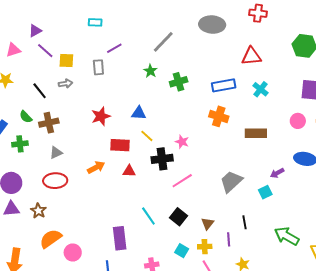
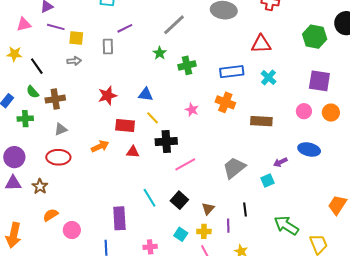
purple line: (45, 51) -> (56, 27), turned -30
black line: (40, 91) -> (37, 66), moved
pink star: (182, 142) -> (192, 110), moved
orange semicircle: (51, 239) -> (51, 215), size x0.7

